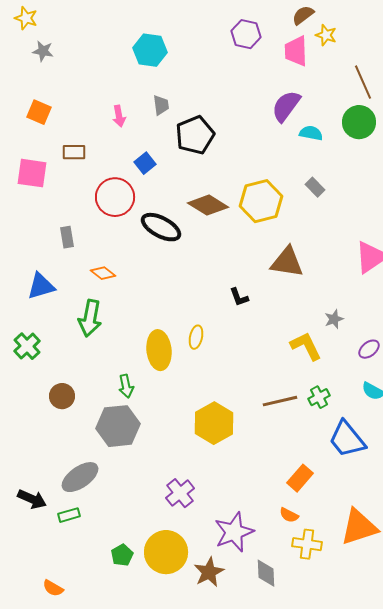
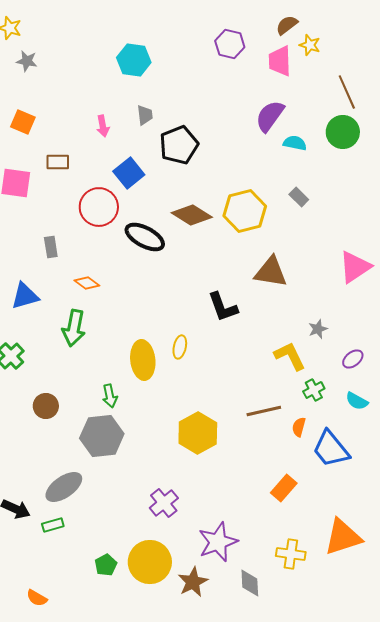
blue square: (145, 163) -> (129, 173), size x1.4
black L-shape: (239, 297) -> (223, 307), size x1.6
green cross: (319, 397) -> (314, 390), moved
orange semicircle: (289, 515) -> (299, 427), moved, turned 78

